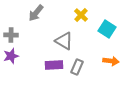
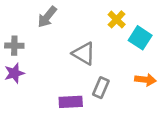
yellow cross: (81, 15) -> (117, 19), moved
purple rectangle: (54, 65) -> (71, 102), moved

